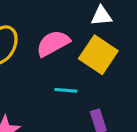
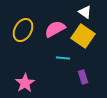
white triangle: (102, 16) -> (85, 12), turned 40

